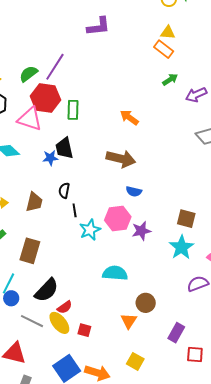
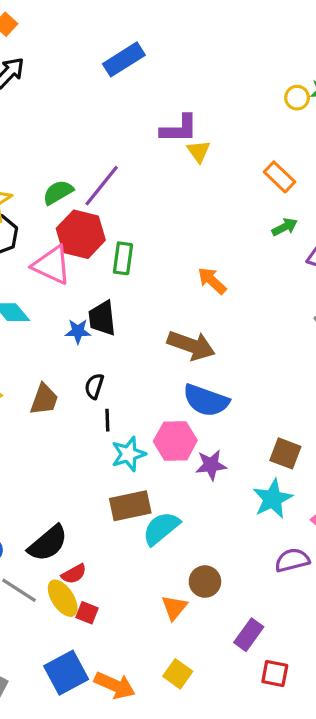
yellow triangle: (168, 33) -> (199, 151), moved, turned 42
blue semicircle: (134, 191) -> (206, 400), size x1.8
brown rectangle: (30, 251) -> (130, 506), moved, turned 55
cyan semicircle: (115, 273) -> (161, 528), turned -50
red square: (84, 330) -> (87, 613), moved

